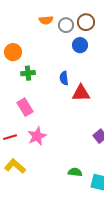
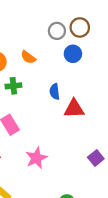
orange semicircle: (46, 20) -> (28, 57), moved, turned 40
pink star: (37, 136) -> (36, 158), moved

